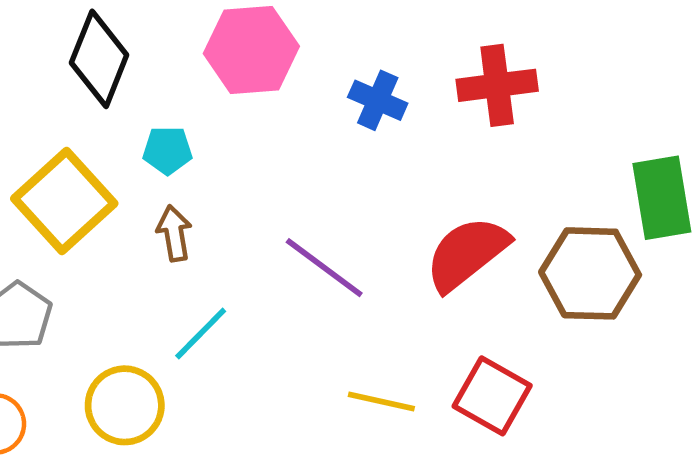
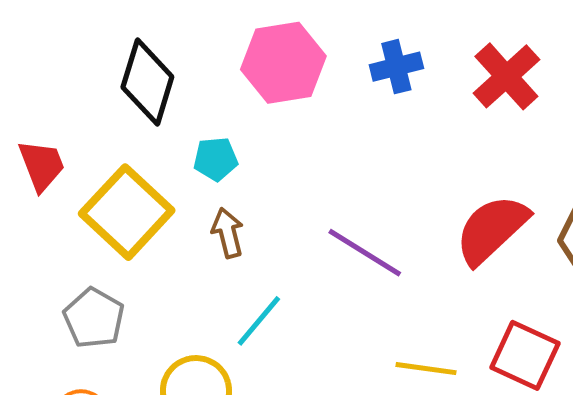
red cross: (497, 85) -> (506, 76), turned -30
blue cross: (378, 100) -> (396, 67), moved, turned -33

